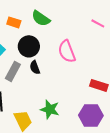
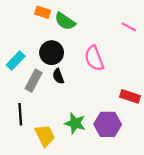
orange rectangle: (14, 22) -> (43, 12), moved
purple hexagon: (91, 115) -> (108, 124), moved

